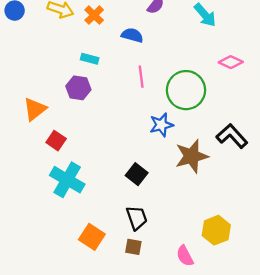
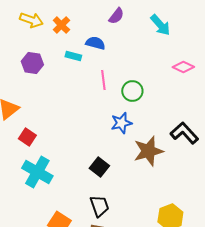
cyan rectangle: (90, 59) -> (73, 56), moved
purple hexagon: (78, 88) -> (32, 63), moved
green circle: (186, 90) -> (132, 91), moved, size x0.6

